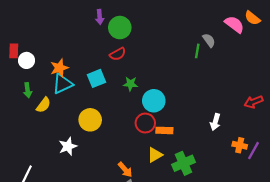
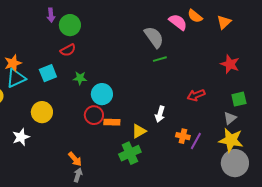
gray semicircle: (209, 40) -> (154, 37), size x1.6
green line: (197, 51) -> (160, 59), moved, turned 64
yellow triangle: (155, 155) -> (139, 131), moved

